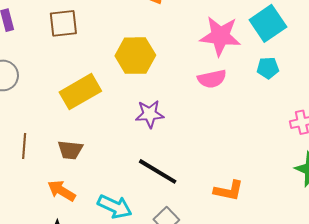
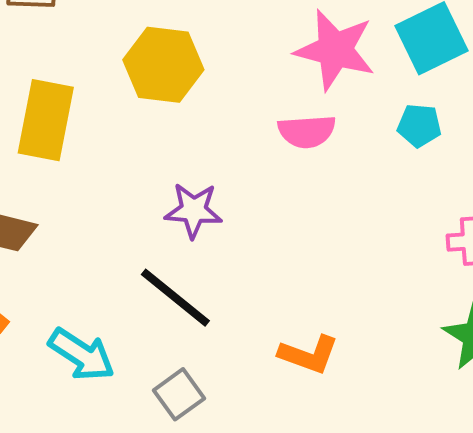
yellow rectangle: (80, 92) -> (46, 120), turned -57
purple star: (150, 114) -> (194, 210), moved

